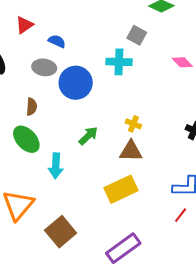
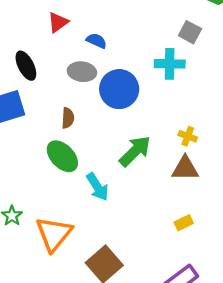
green arrow: (88, 136) -> (135, 151), size x1.4
cyan arrow: (56, 166) -> (97, 187), turned -35
yellow rectangle: (121, 189) -> (184, 223), moved, size x0.5

